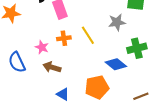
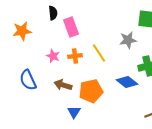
pink star: (42, 47) -> (53, 56), moved
orange pentagon: (97, 87) -> (91, 91), moved
blue triangle: (63, 94) -> (74, 112), turned 32

